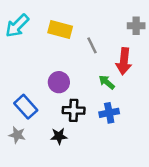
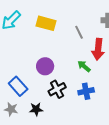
gray line: (92, 45) -> (79, 32), moved
black cross: (74, 110) -> (57, 89), turned -30
black star: (59, 136) -> (36, 109), moved

